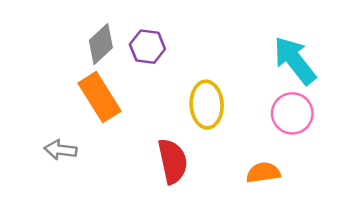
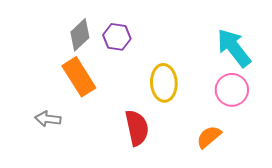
orange semicircle: (263, 173) -> (209, 137), turned -32

